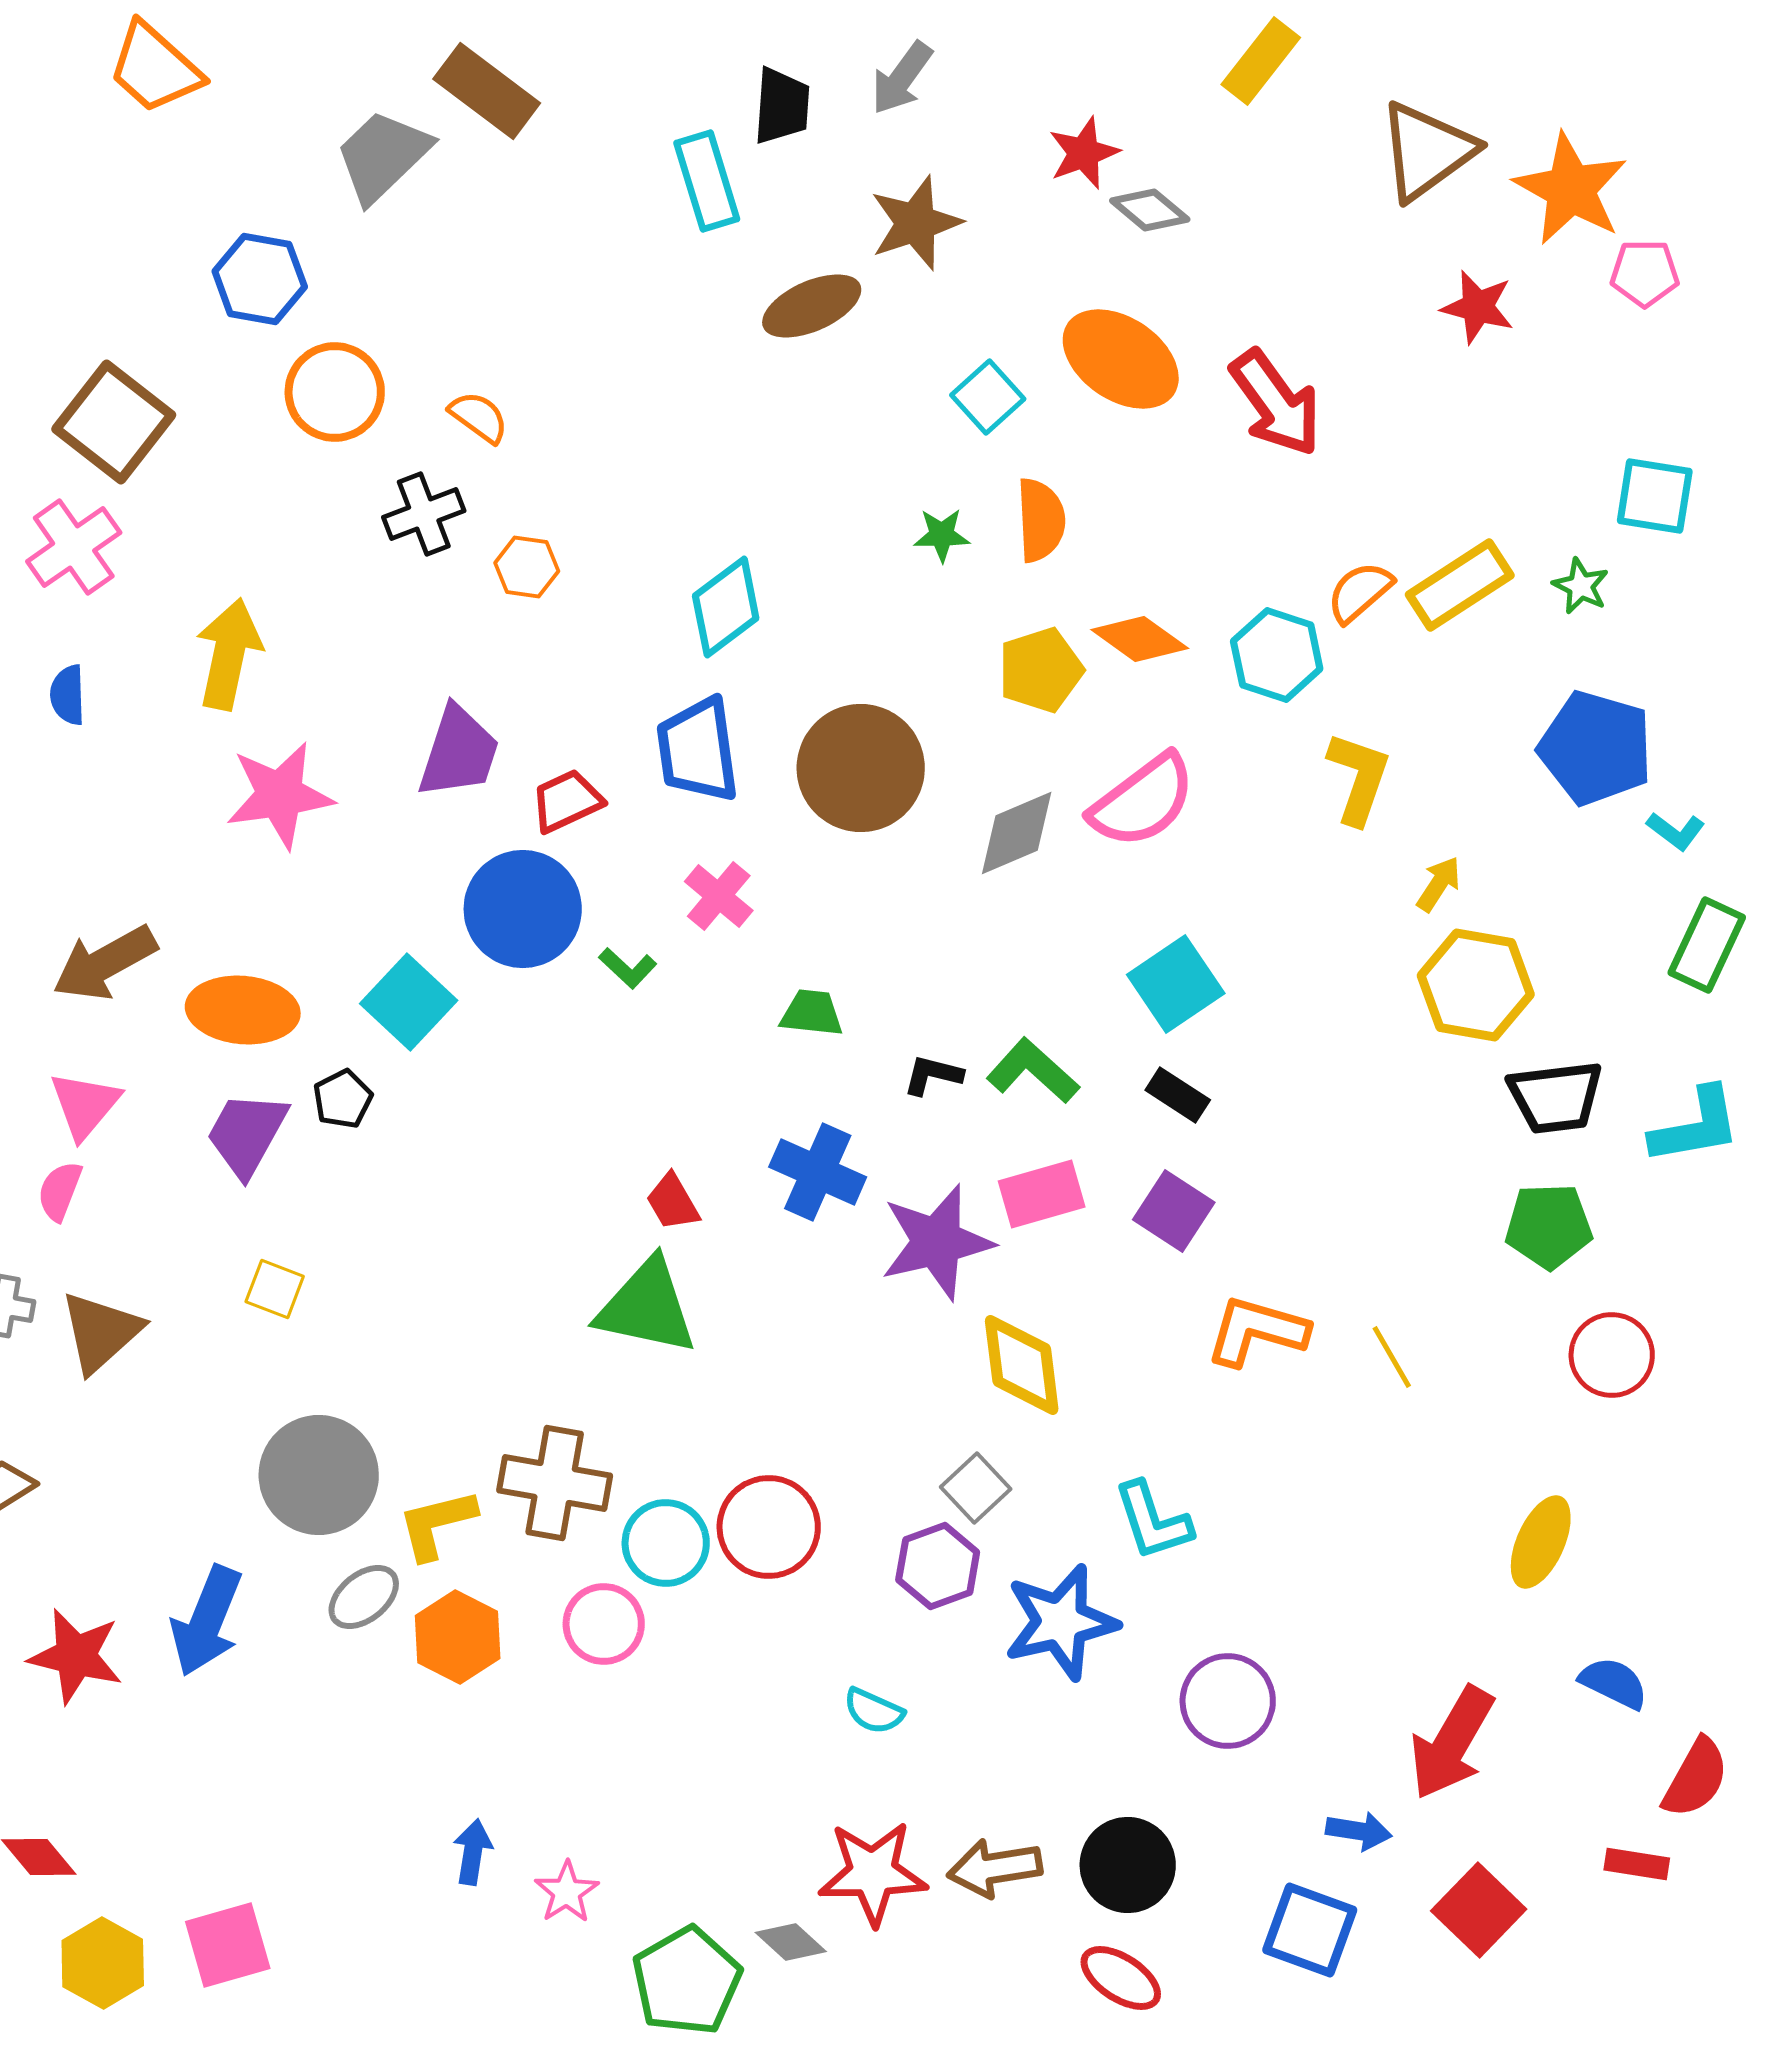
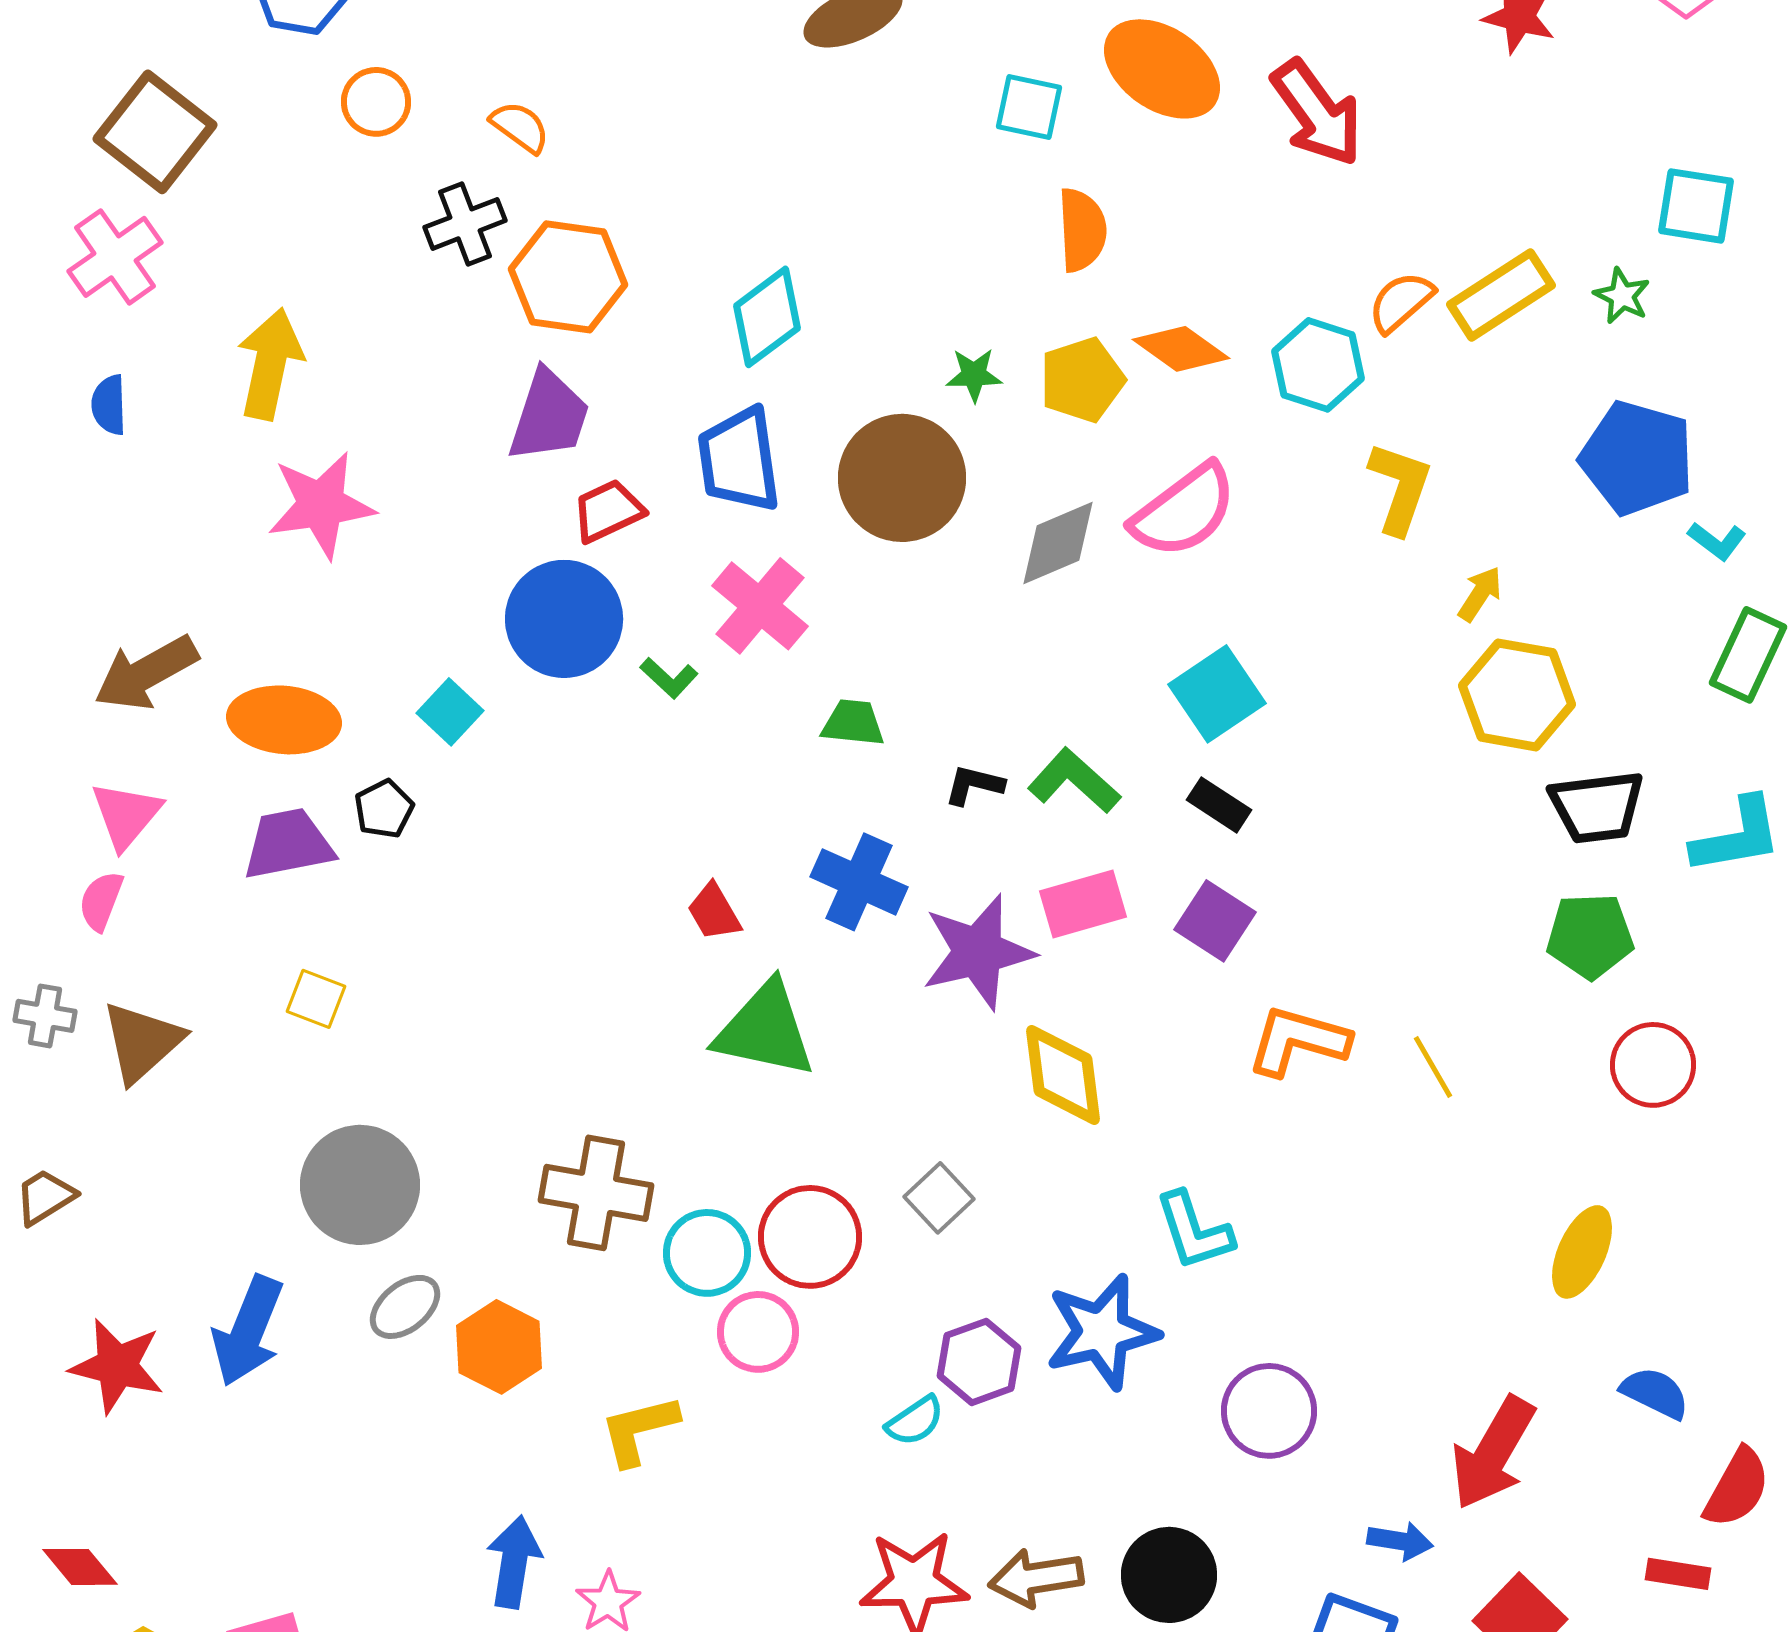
orange circle: (335, 392) -> (376, 102), size x0.7
cyan square: (988, 397) -> (1029, 107), turned -36
green star: (942, 535) -> (974, 375), moved
orange hexagon: (527, 567) -> (568, 277), size x1.8
purple trapezoid: (459, 752) -> (549, 416), moved
pink cross: (719, 896) -> (760, 606), size x1.4
cyan square: (409, 1002) -> (450, 712), size x0.7
purple trapezoid: (247, 1134) -> (288, 844), turned 50
green triangle: (647, 1307) -> (765, 1030), moved
gray square: (976, 1488) -> (939, 1198), moved
yellow L-shape: (437, 1524) -> (639, 1430), moved
purple hexagon: (938, 1566) -> (979, 1362), moved
pink circle: (604, 1624) -> (758, 1332), moved
cyan semicircle: (874, 1711) -> (915, 1421), turned -58
blue arrow: (473, 1852) -> (514, 1562), size x1.4

